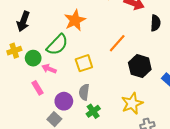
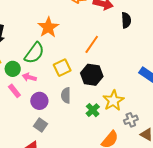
black hexagon: (140, 66) -> (92, 75), moved
pink rectangle: (37, 88) -> (14, 91), moved
purple circle: (64, 101) -> (39, 101), moved
green cross: (93, 111) -> (93, 110), moved

